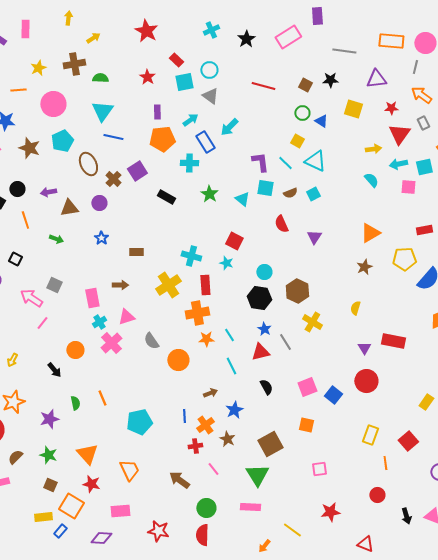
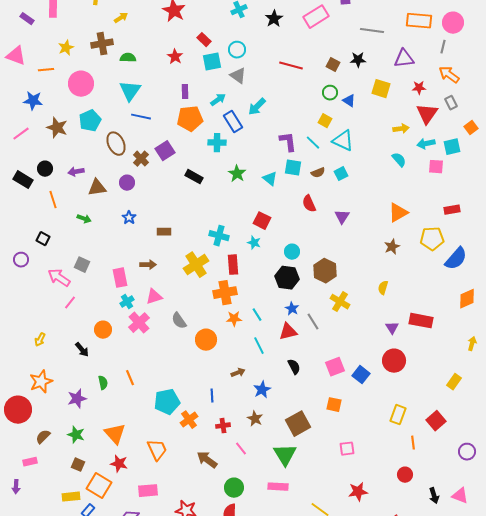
orange cross: (205, 425) -> (189, 420), moved

